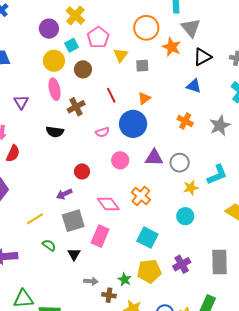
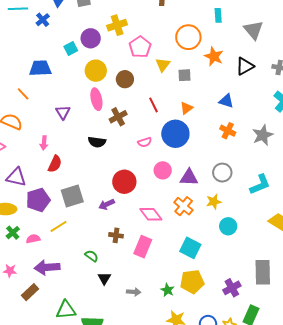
yellow cross: (75, 16) -> (117, 25), turned 30
gray triangle: (191, 28) -> (253, 30), moved
cyan square: (72, 45) -> (71, 48), moved
blue triangle: (194, 86) -> (226, 101), moved
purple triangle: (154, 158) -> (189, 178), moved
red circle: (82, 171) -> (124, 182), size x1.5
yellow star: (191, 188) -> (214, 202), moved
yellow line: (35, 219) -> (58, 226), moved
gray square: (73, 221) -> (72, 196), moved
black triangle: (74, 254) -> (104, 278), moved
purple cross: (182, 264) -> (232, 288), moved
brown cross: (109, 295) -> (116, 235), moved

